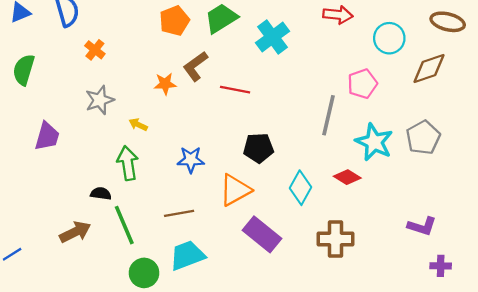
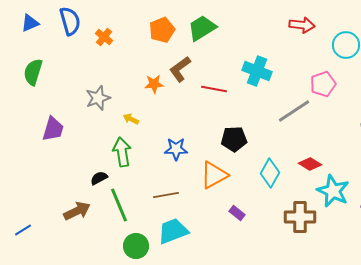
cyan cross: (272, 37) -> (257, 71), moved, turned -32
orange cross: (95, 50) -> (104, 37), moved
gray line: (329, 115) -> (294, 111), turned 44
cyan star: (374, 142) -> (333, 191), moved
black semicircle: (101, 193) -> (99, 178), turned -36
purple rectangle: (262, 234) -> (237, 213), size x0.5

